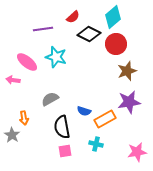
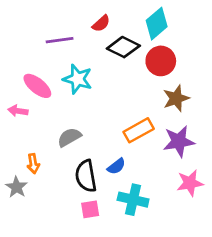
blue semicircle: (84, 111) -> (116, 166), moved, turned -56
orange rectangle: (105, 119) -> (139, 130), moved
cyan cross: (96, 144) -> (133, 200), size x1.5
pink star: (137, 152) -> (190, 183), moved

